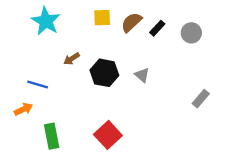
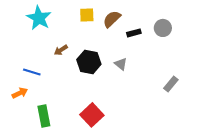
black rectangle: (157, 28) -> (134, 33), moved, turned 32

